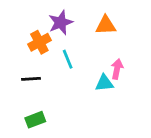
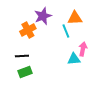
cyan line: (68, 59) -> (66, 31), moved
green rectangle: (35, 120) -> (25, 72), moved

